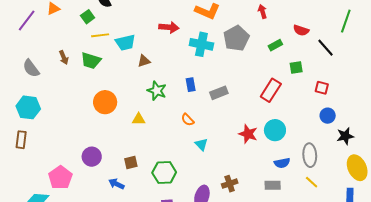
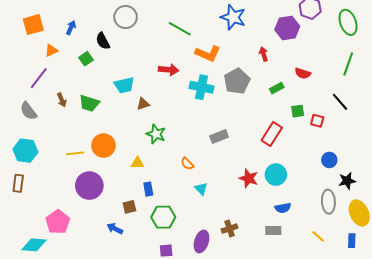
purple line: (27, 20) -> (39, 78), moved
yellow line: (100, 35) -> (75, 153), moved
black line: (326, 48) -> (340, 102), moved
blue rectangle: (191, 85) -> (148, 189), moved
red square: (322, 88) -> (317, 121), moved
gray ellipse: (310, 155) -> (328, 202), moved
purple circle: (92, 157) -> (89, 186), moved, size x1.4
yellow line: (312, 182) -> (318, 236), moved

